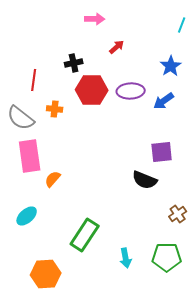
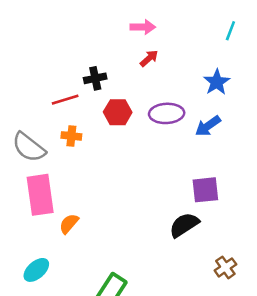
pink arrow: (95, 19) -> (143, 27), moved
red line: (34, 80) -> (65, 100), moved, turned 65
red hexagon: (92, 90) -> (118, 112), size x0.7
black semicircle: (145, 180) -> (184, 225), turned 125

